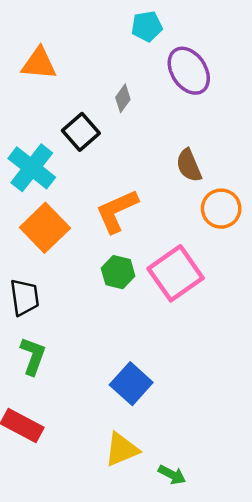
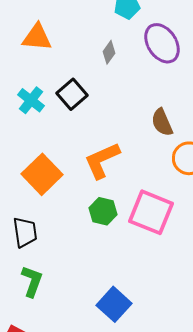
gray diamond: (123, 98) -> (109, 52), moved
cyan cross: (32, 168) -> (31, 100), moved, size x0.7
pink square: (176, 273) -> (151, 212), turned -33

